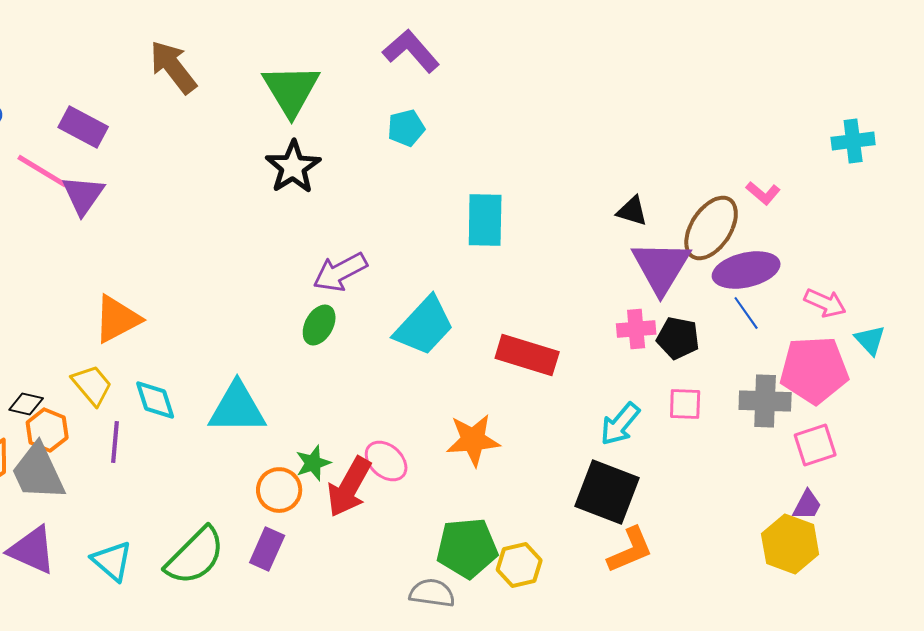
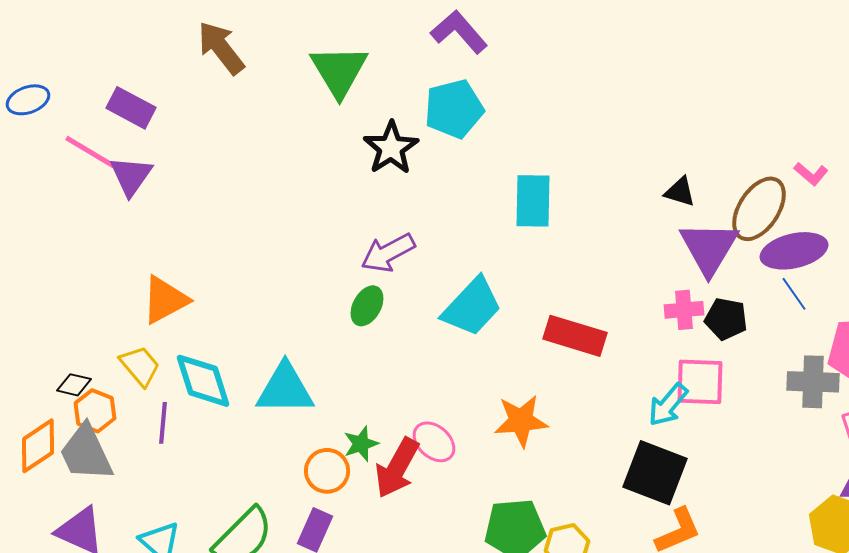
cyan pentagon: (406, 128) -> (454, 109), size x1.6
black star: (293, 167) -> (391, 148), moved
cyan diamond: (155, 400) -> (203, 381), size x1.4
pink square: (685, 404) -> (700, 382), moved, size x1.5

